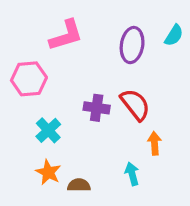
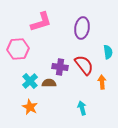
cyan semicircle: (174, 35) -> (108, 52), moved, turned -40
orange arrow: (155, 143) -> (102, 82), moved
brown semicircle: (79, 185) -> (49, 83), moved

